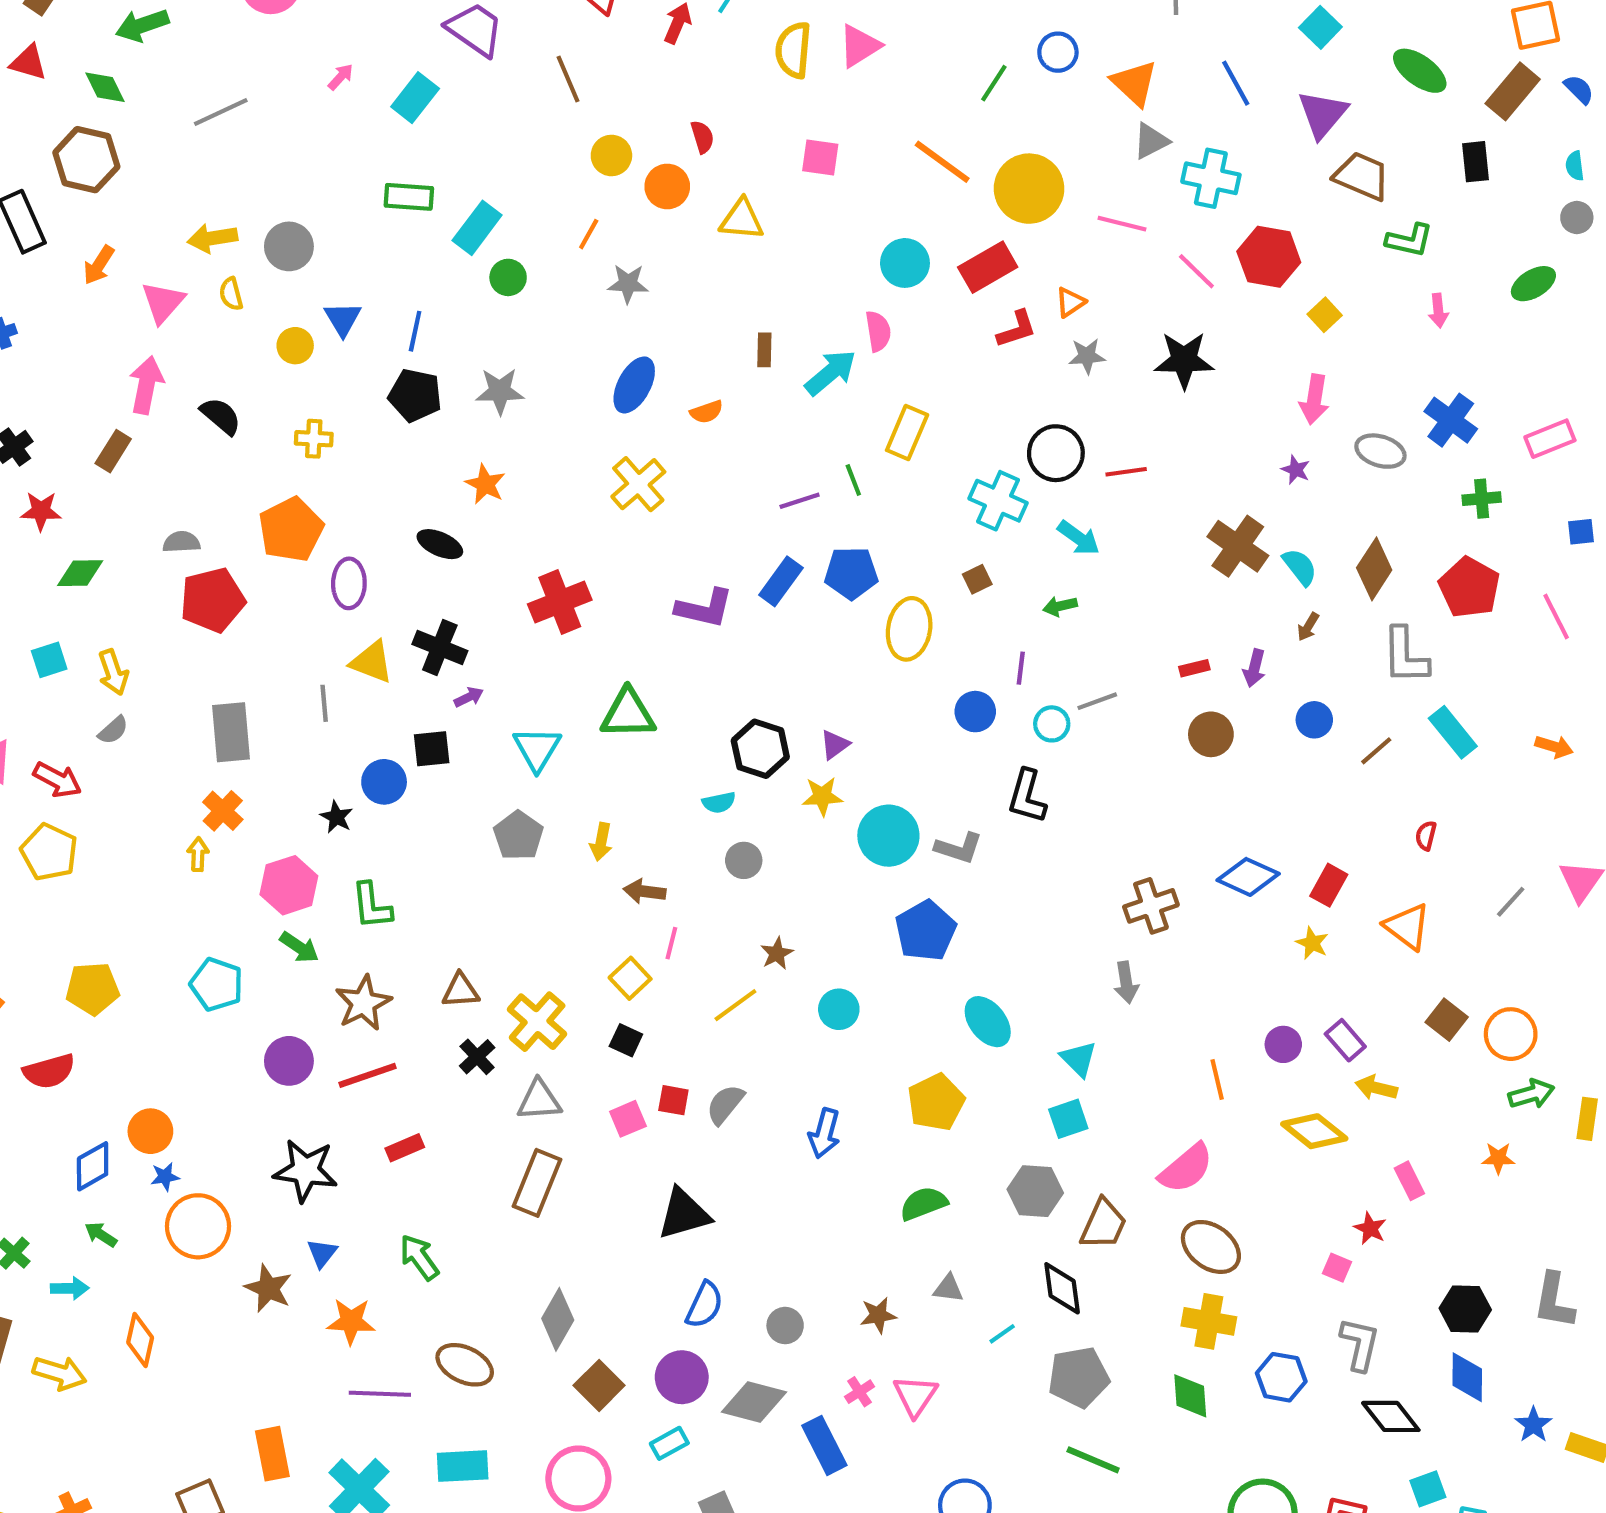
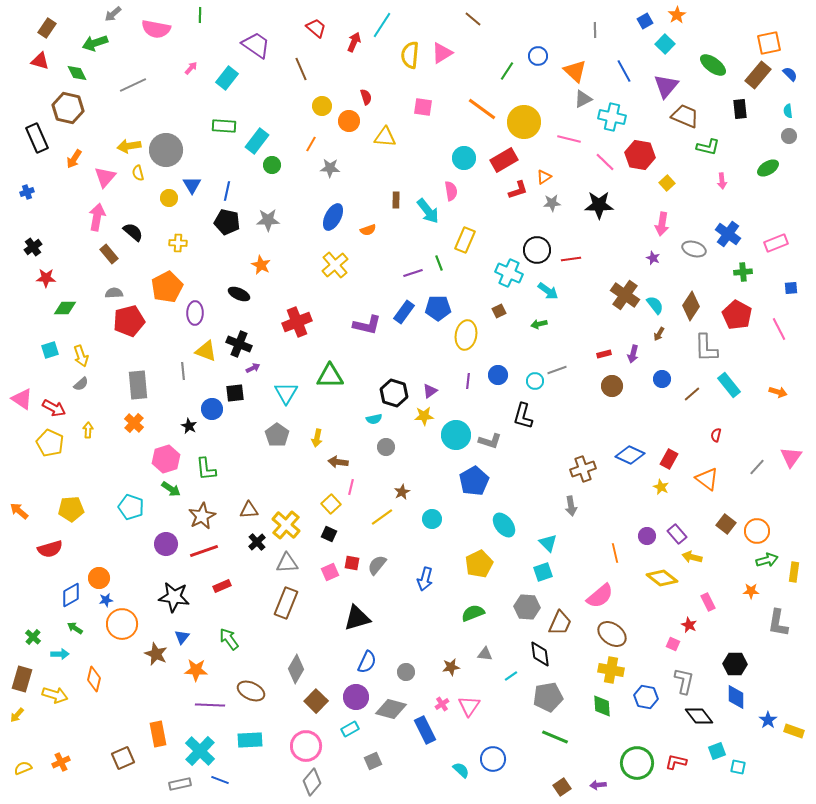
gray circle: (289, 246) -> (166, 150), size x1.4
cyan arrow: (831, 373) -> (428, 211), turned 92
brown rectangle: (113, 451) -> (109, 254), moved, turned -72
purple line: (1021, 668) -> (468, 381), moved
yellow arrow: (198, 854) -> (88, 430), moved
gray L-shape: (1554, 1301) -> (778, 623), moved

